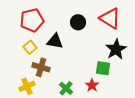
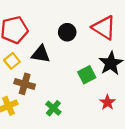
green square: (103, 68) -> (87, 75), moved, turned -35
red star: (92, 85) -> (107, 102), moved

